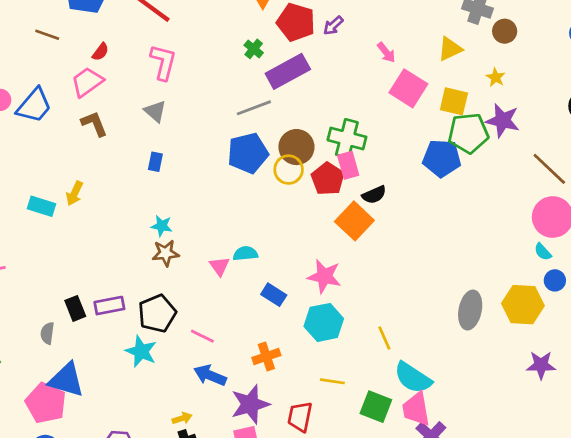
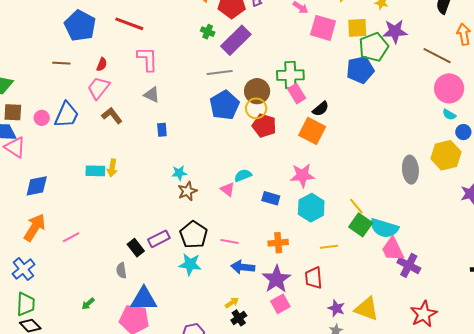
gray line: (254, 108) -> (220, 72), turned 30
red pentagon: (328, 179) -> (264, 126), moved
cyan rectangle: (42, 206) -> (95, 171), moved
orange cross: (266, 357) -> (278, 243), turned 30
green square: (376, 407) -> (361, 225), moved, turned 30

